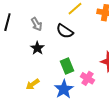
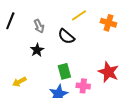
pink cross: (87, 78) -> (83, 86), turned -32
yellow arrow: (33, 84) -> (19, 82), moved

